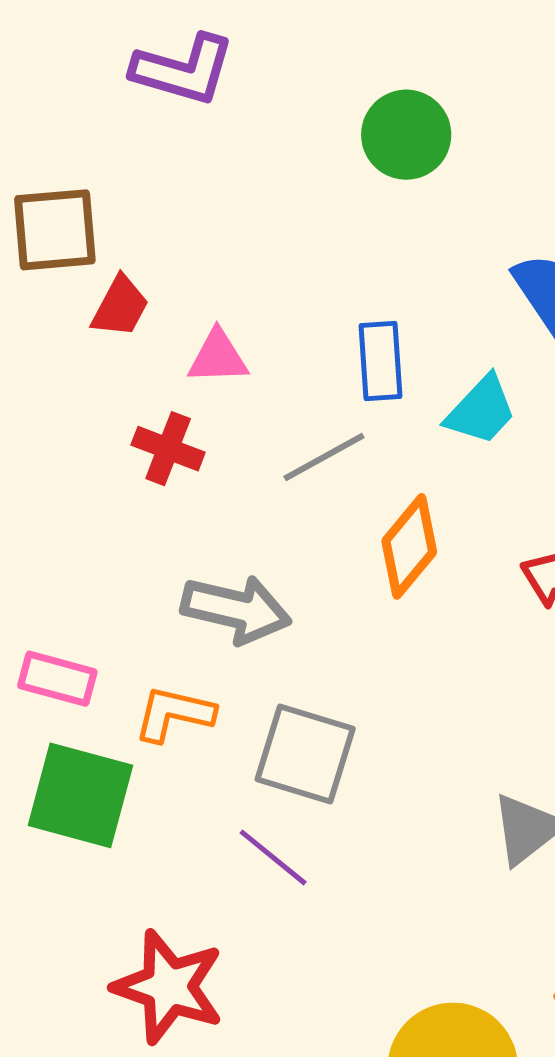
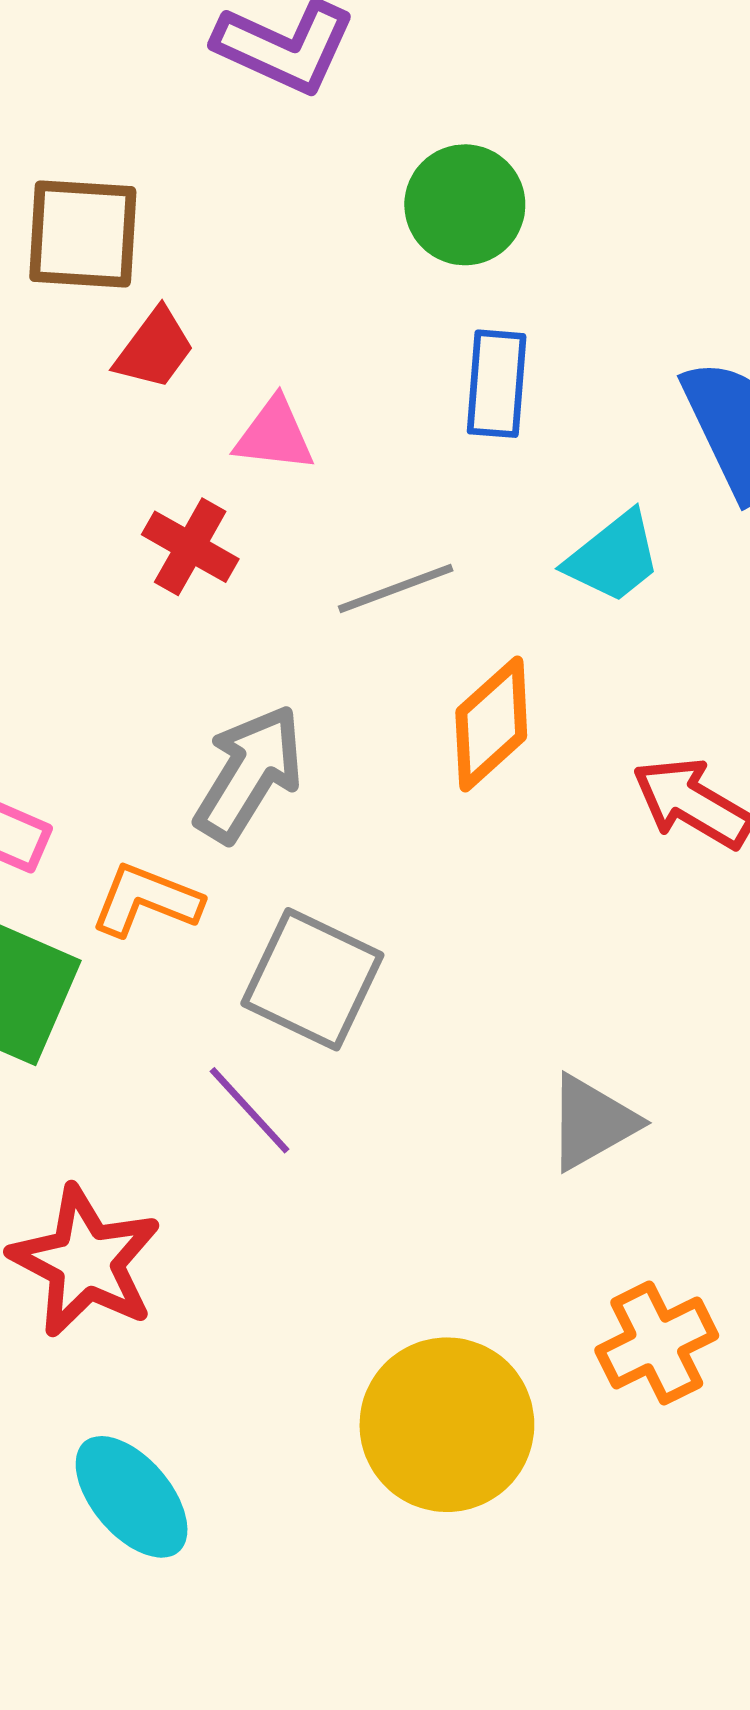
green circle: (406, 135) -> (465, 205), moved
blue rectangle: (381, 361) -> (497, 384), moved
gray arrow: (236, 609) -> (249, 774), turned -80

